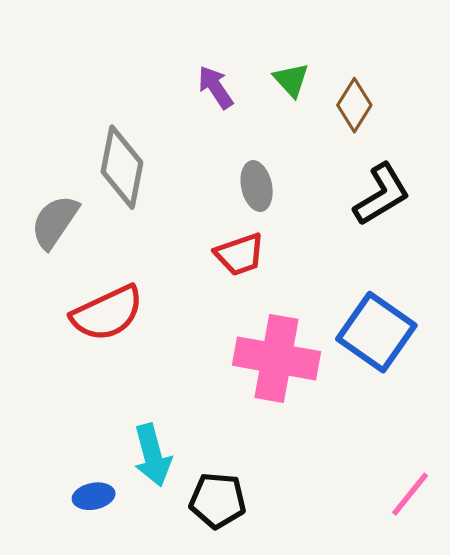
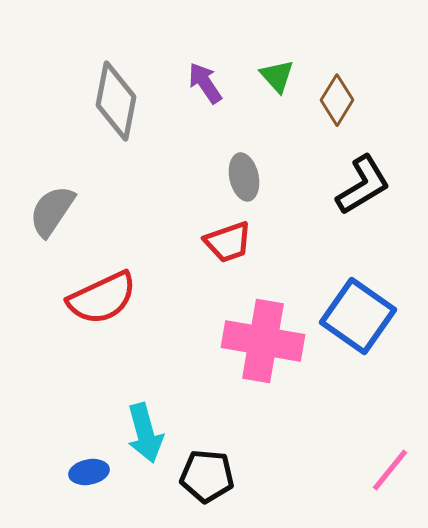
gray diamond: (122, 167) -> (116, 101), moved

